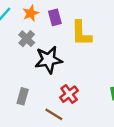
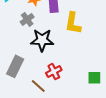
gray rectangle: (23, 96) -> (15, 66), size x1.5

